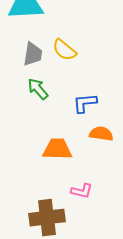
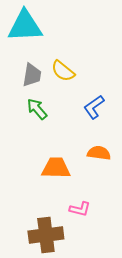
blue L-shape: (85, 103) -> (94, 107), moved, turned -30

